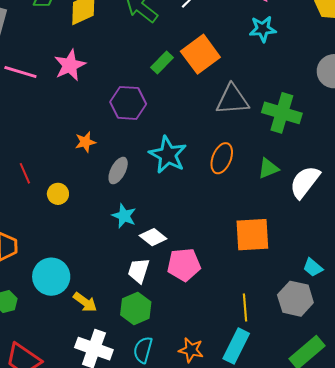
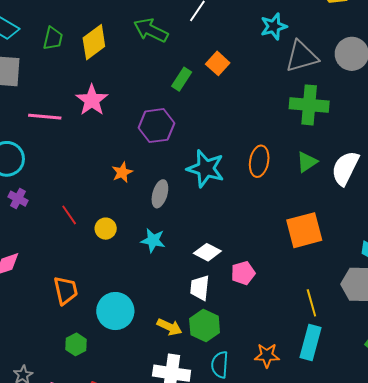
orange square: (200, 54) -> (218, 63), size x0.6
gray triangle: (232, 100) -> (302, 57), moved
cyan star: (124, 216) -> (153, 240), moved
pink pentagon: (184, 265) -> (243, 273), size x0.7
yellow arrow: (85, 302) -> (169, 327), moved

